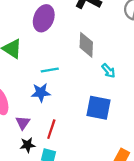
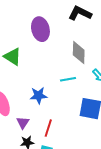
purple ellipse: (44, 18) -> (40, 29), turned -35
cyan line: (50, 70) -> (68, 79), moved

